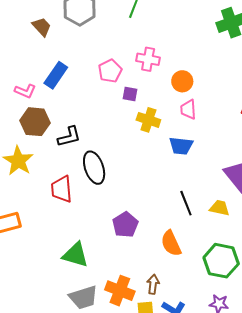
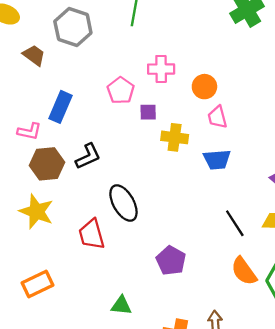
black L-shape: (69, 137) -> (88, 156), moved
orange semicircle: (171, 243) -> (244, 271), moved
green triangle: (75, 255) -> (121, 305), size x0.7

